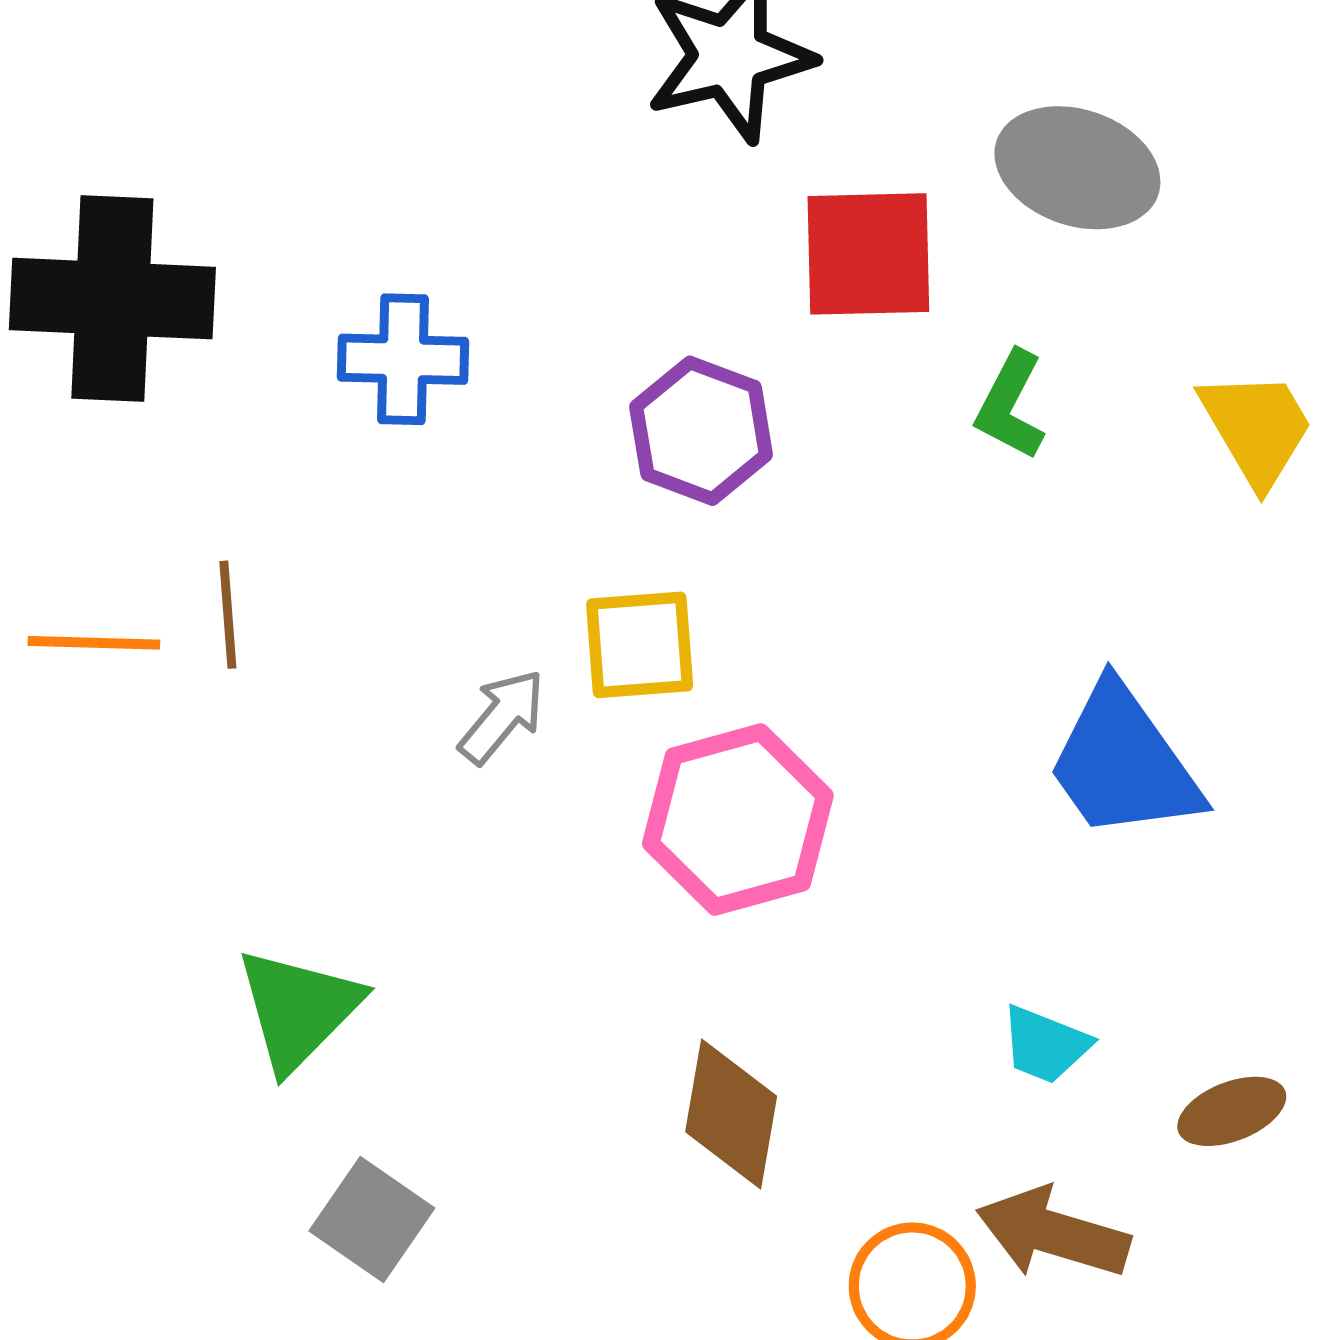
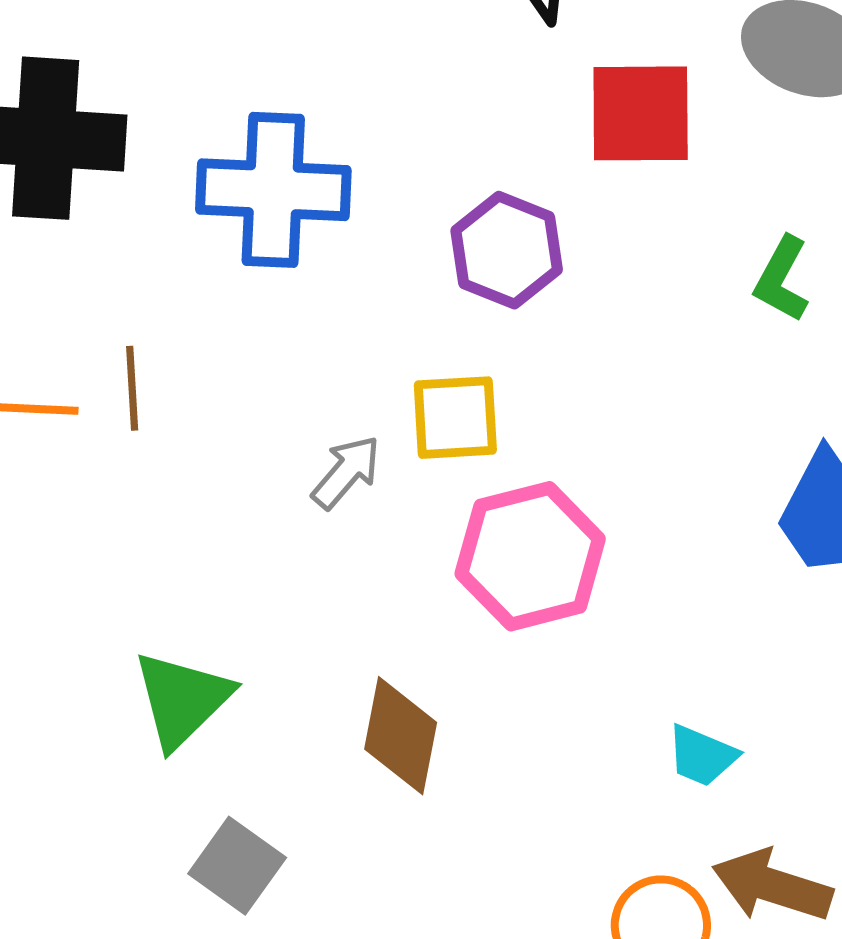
blue cross: (403, 359) -> (273, 190), size x1.5
green L-shape: (1010, 405) -> (782, 279), moved
cyan trapezoid: (1045, 1045) -> (702, 756), moved
brown diamond: (731, 1114) -> (401, 736), moved

